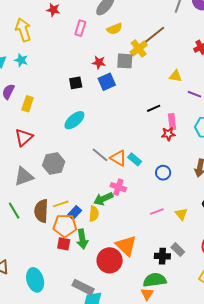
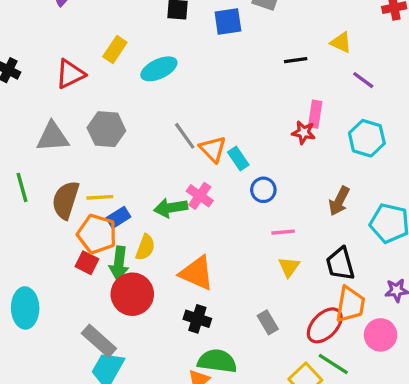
yellow rectangle: (28, 104) -> (115, 49), moved
black line: (154, 108) -> (296, 60), moved
blue circle: (163, 173) -> (263, 190), moved
pink line: (157, 211) -> (283, 232), moved
yellow semicircle: (94, 214) -> (145, 247), moved
orange triangle: (126, 246) -> (197, 273), moved, turned -35
black cross: (162, 256) -> (197, 319), moved
red circle: (110, 260) -> (132, 294), moved

